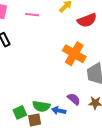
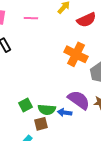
purple semicircle: (74, 99) -> (79, 100), size x1.6
green square: (20, 112) -> (25, 105), moved

